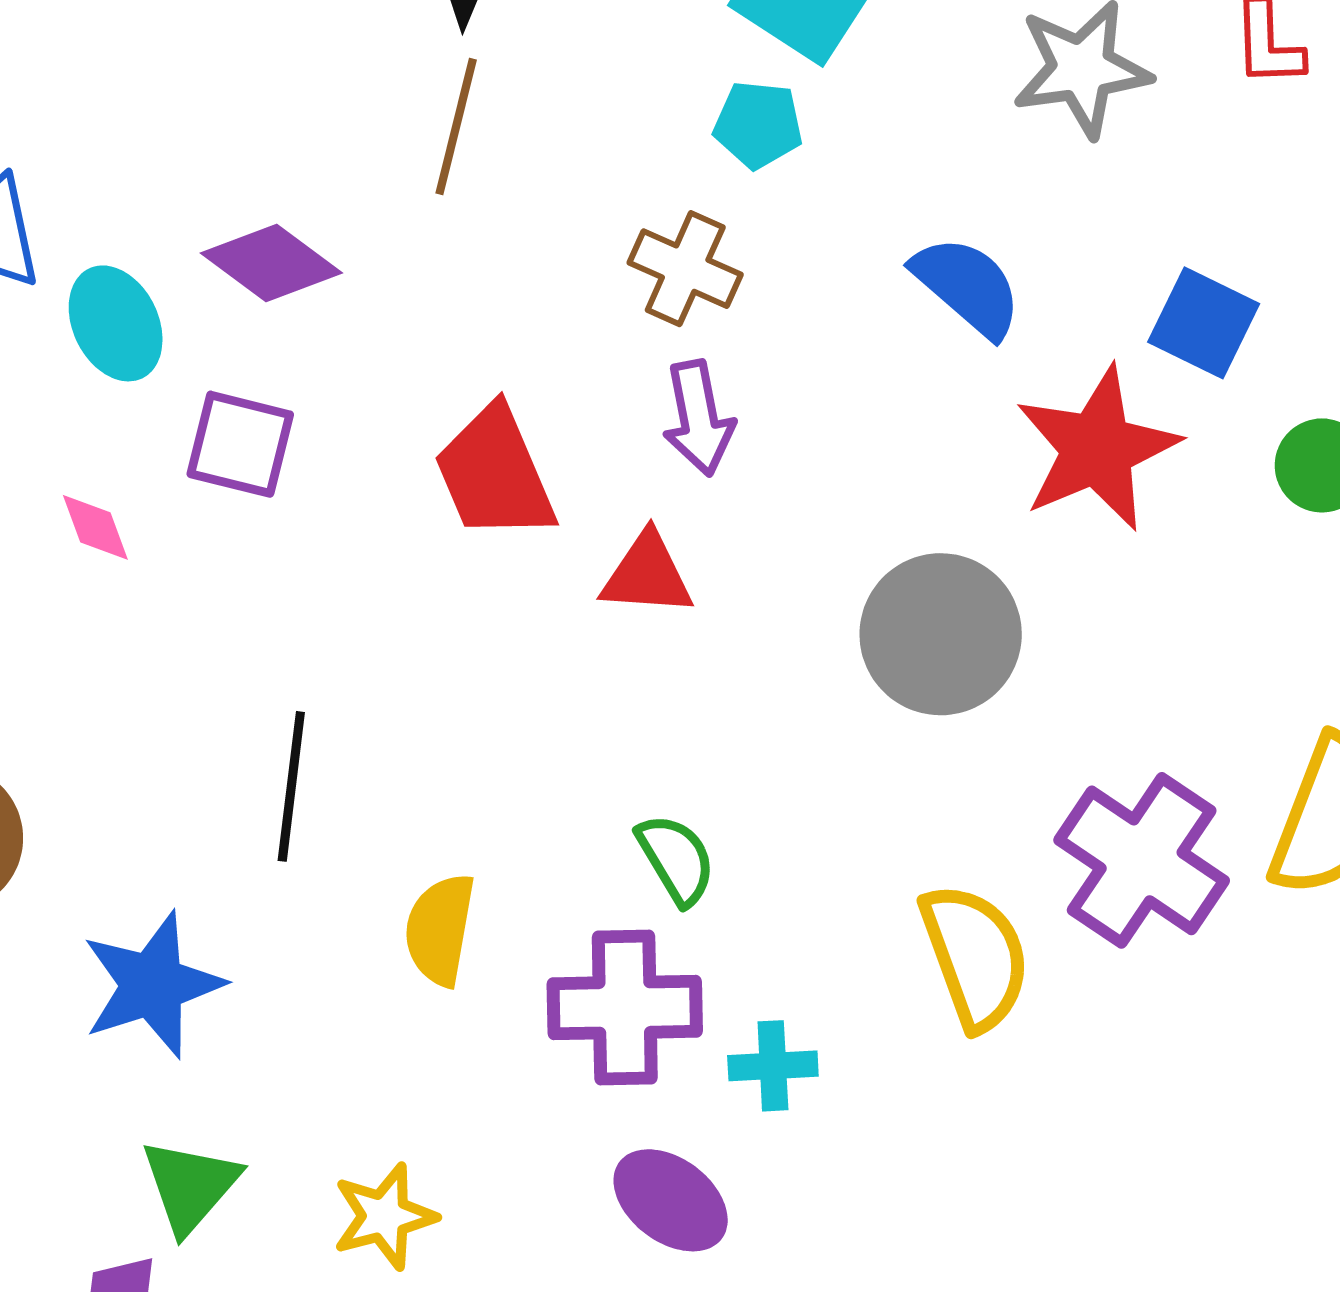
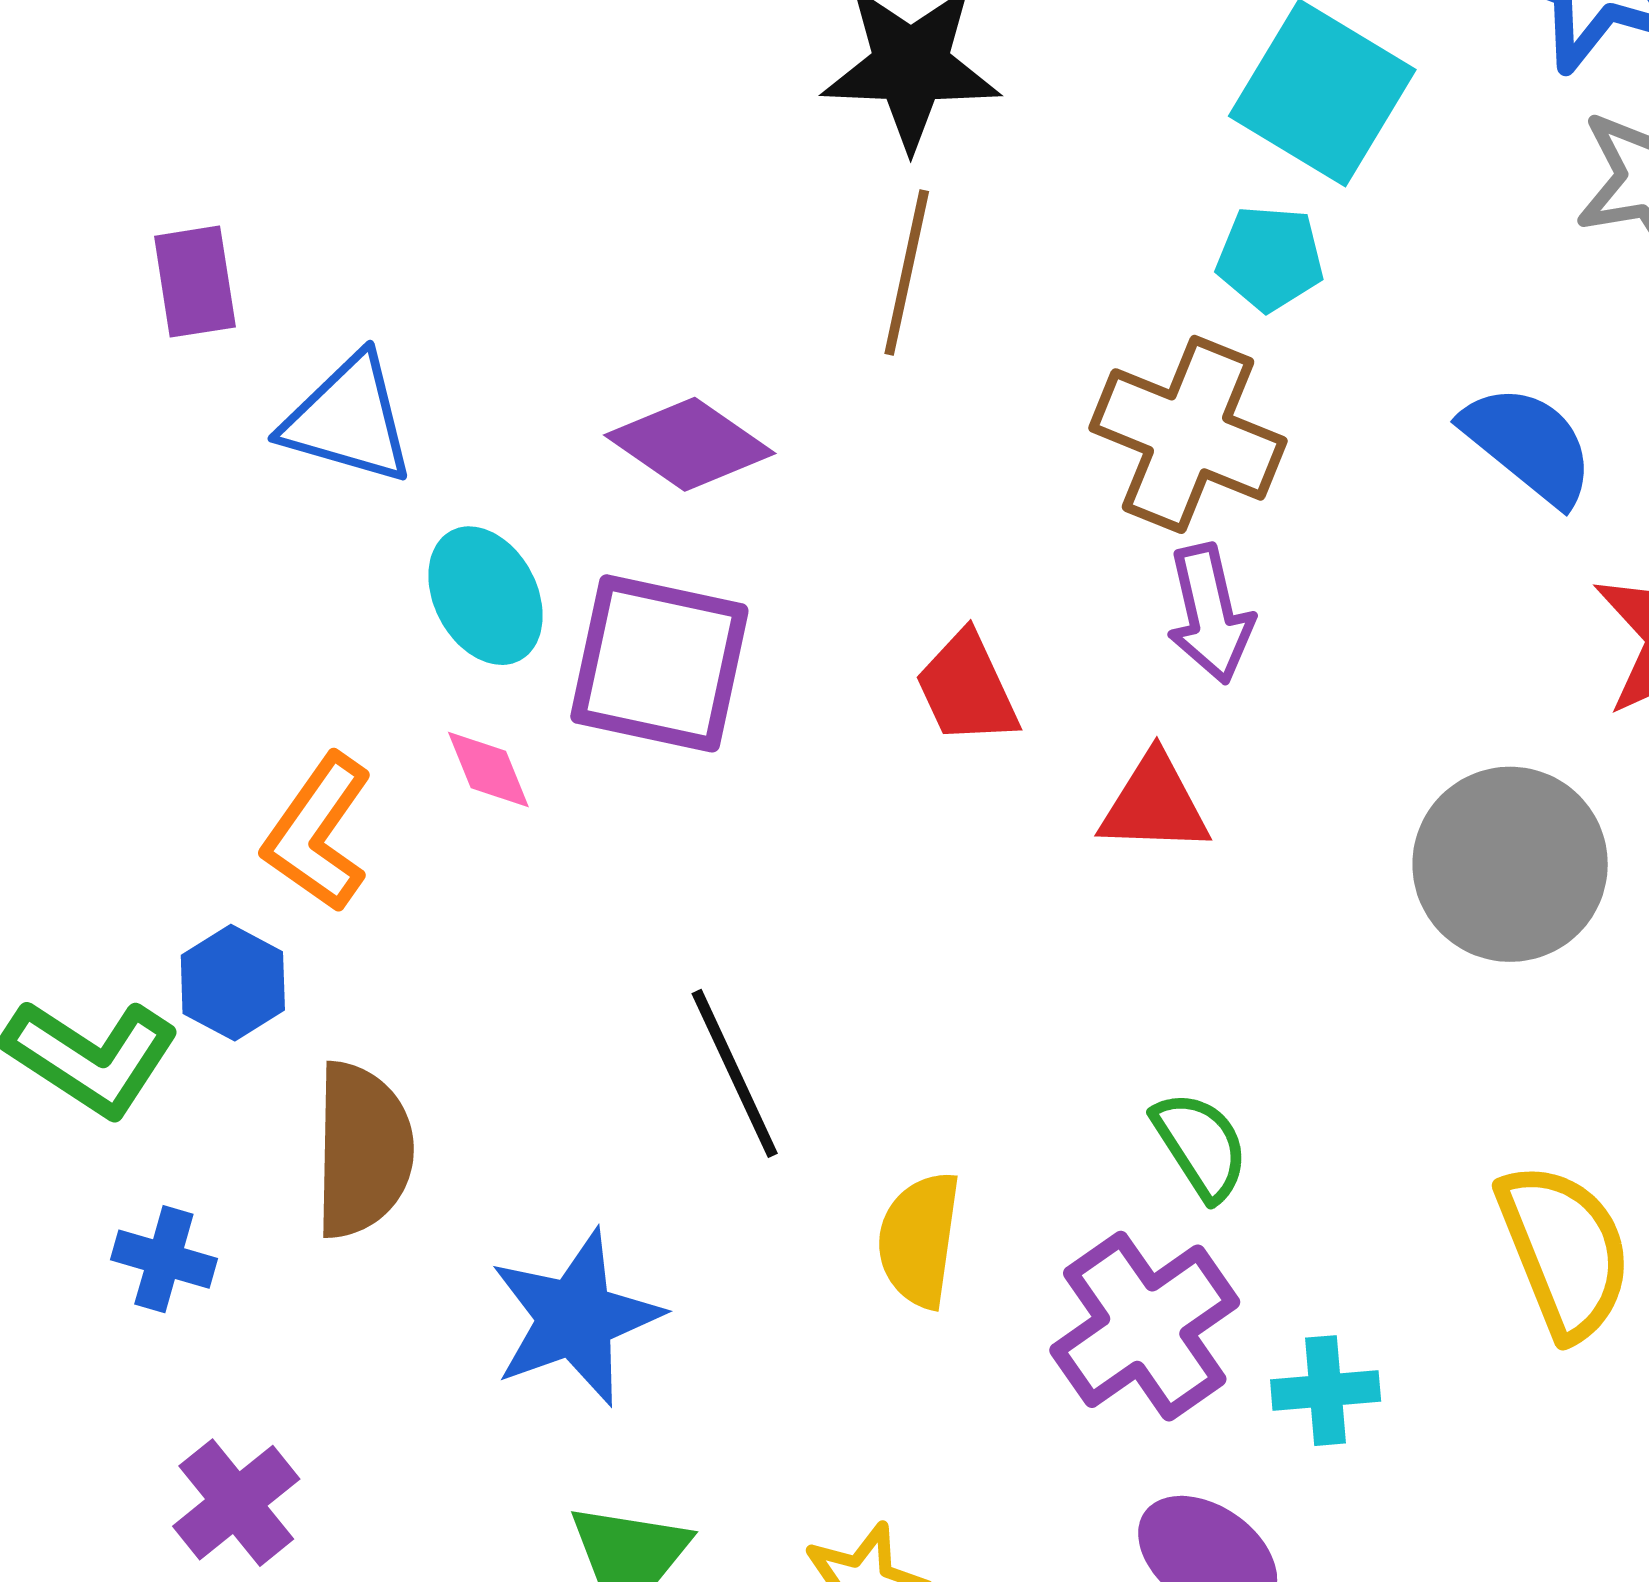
brown cross: (685, 269) -> (1188, 434), size x1.4
cyan ellipse: (116, 323) -> (486, 596), moved
purple square: (240, 444) -> (659, 663), size x1.4
red trapezoid: (495, 473) -> (967, 688), size x0.7
black line: (291, 786) -> (735, 1073), turned -30
purple cross: (625, 1007) -> (1145, 1326), turned -32

